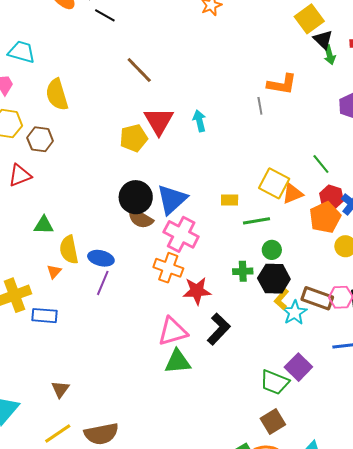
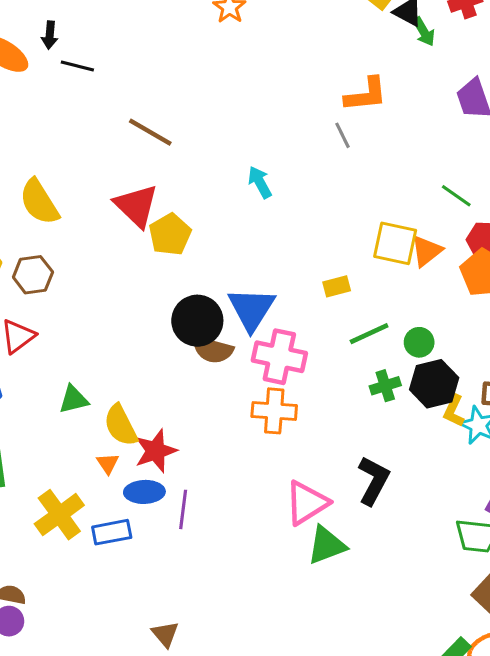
red triangle: (159, 121) -> (136, 206), moved
green line: (256, 221) -> (369, 334), moved
blue ellipse: (101, 258) -> (144, 492), moved
purple line: (103, 283) -> (183, 509), moved
red star: (197, 291) -> (156, 451), moved

